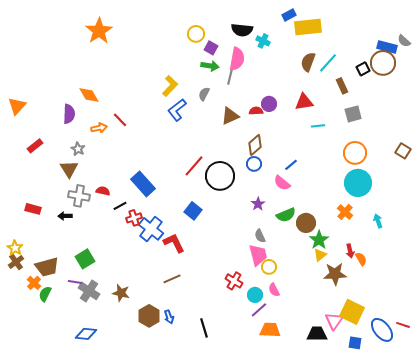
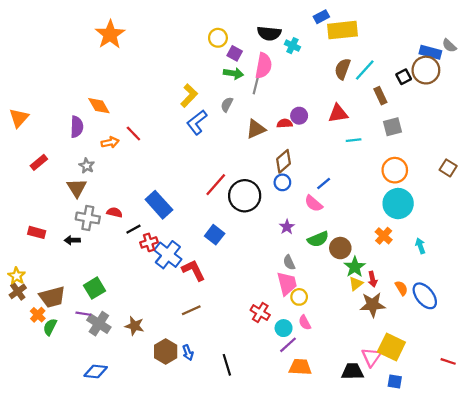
red arrow: (350, 251) -> (373, 279), moved
blue ellipse: (382, 330) -> (425, 296), moved

